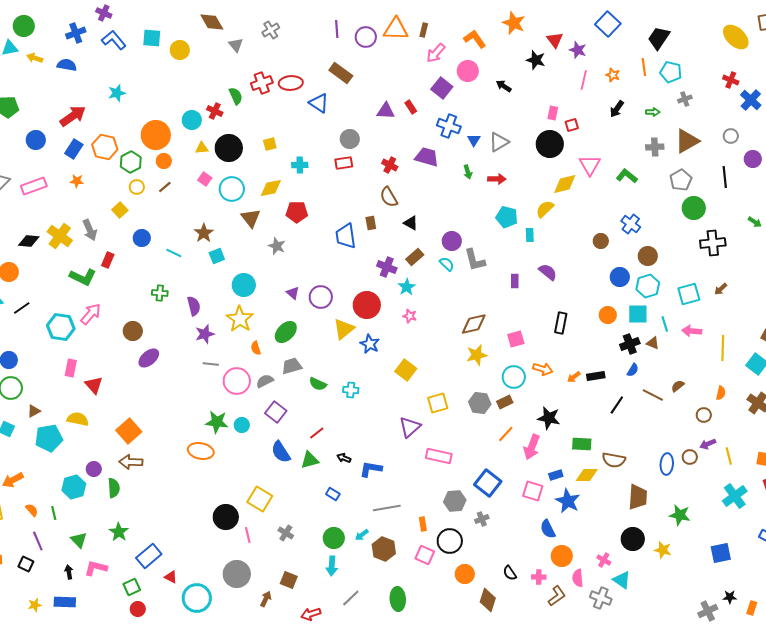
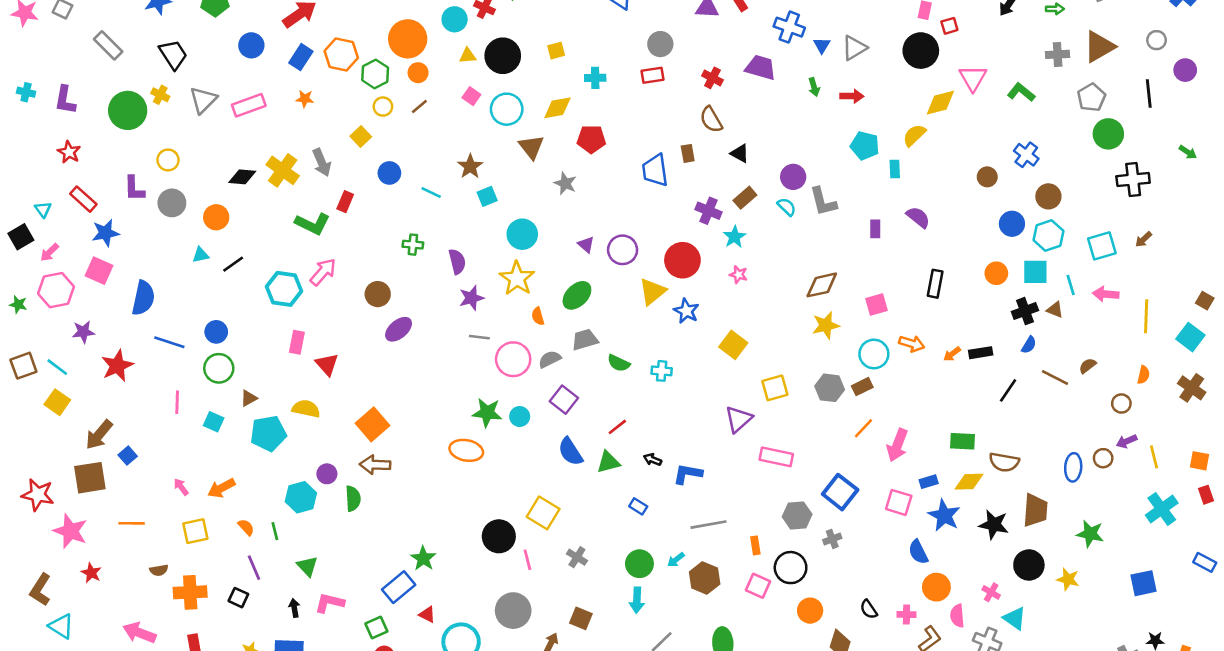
black star: (549, 418) -> (994, 525), moved
green star: (119, 532) -> (423, 558), moved

